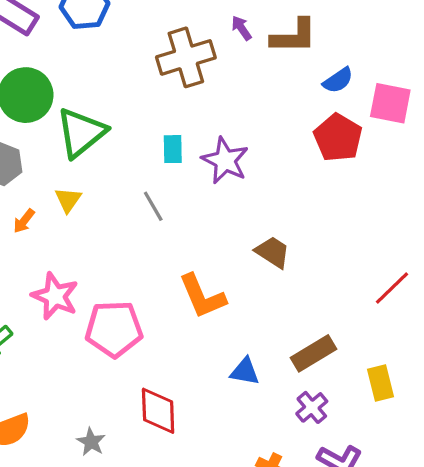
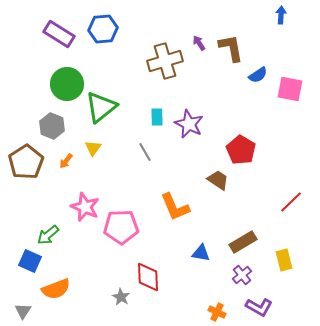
brown L-shape: (294, 36) -> (231, 48), turned -100
red pentagon: (338, 138) -> (241, 150), moved
gray star: (91, 442) -> (121, 297), moved

